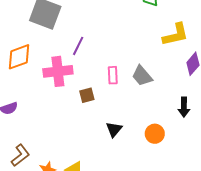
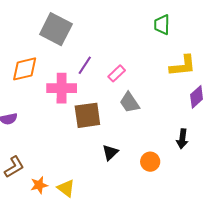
pink rectangle: (113, 75) -> (117, 73), moved, turned 42
gray trapezoid: (142, 76) -> (130, 103), moved
brown square: (87, 95) -> (87, 115), size x1.8

